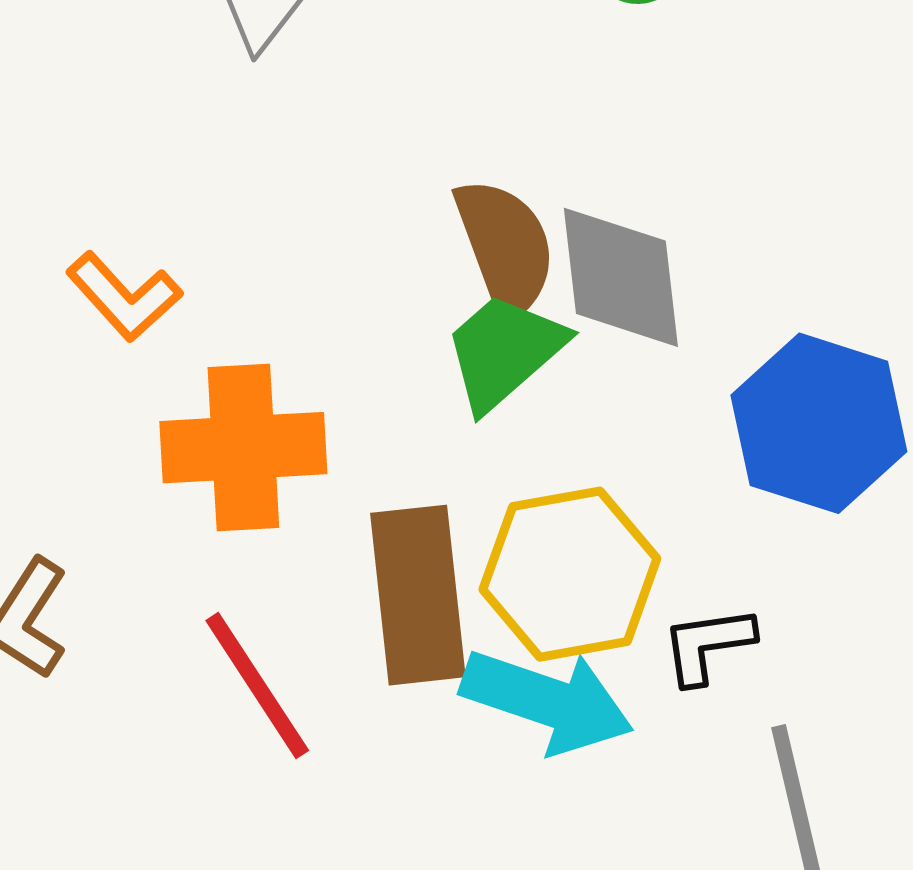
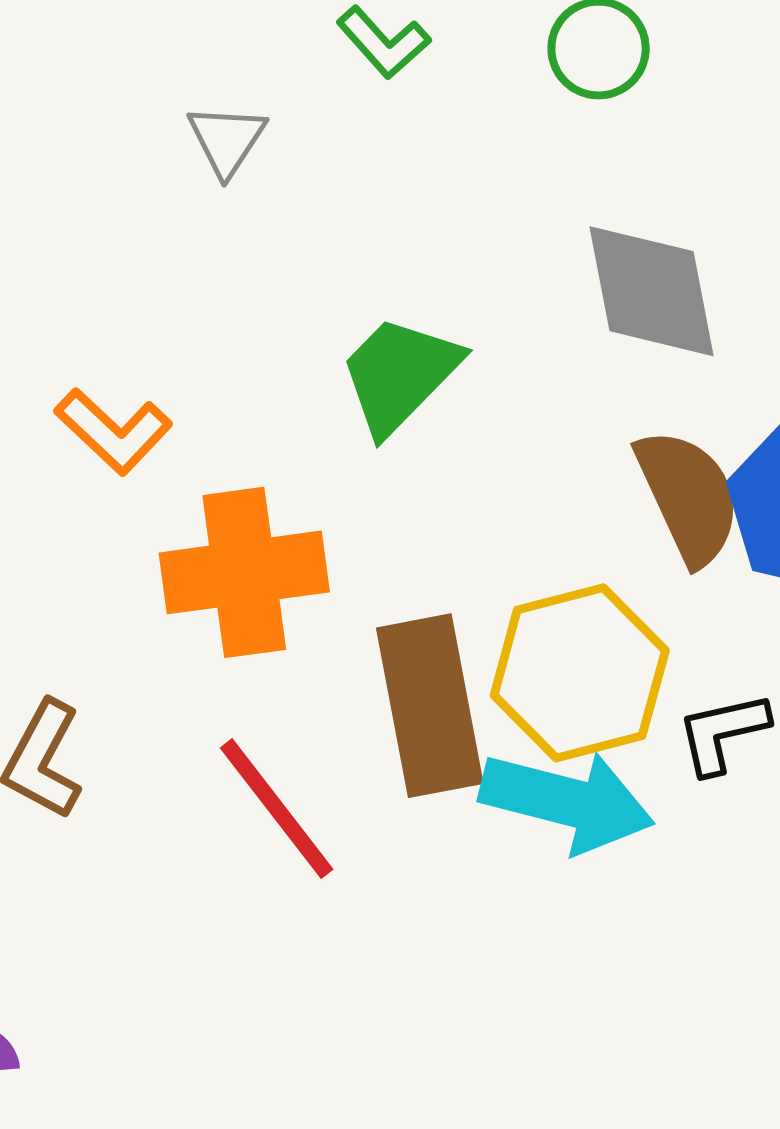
brown semicircle: (505, 247) -> (688, 497), moved
gray diamond: (621, 277) -> (651, 291), moved
green trapezoid: (504, 351) -> (400, 375), moved

